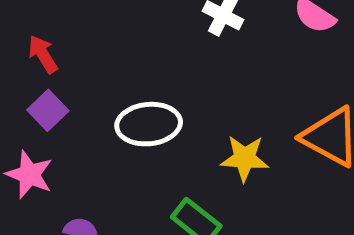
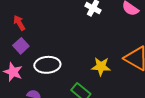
white ellipse: (149, 124) -> (47, 65), moved

